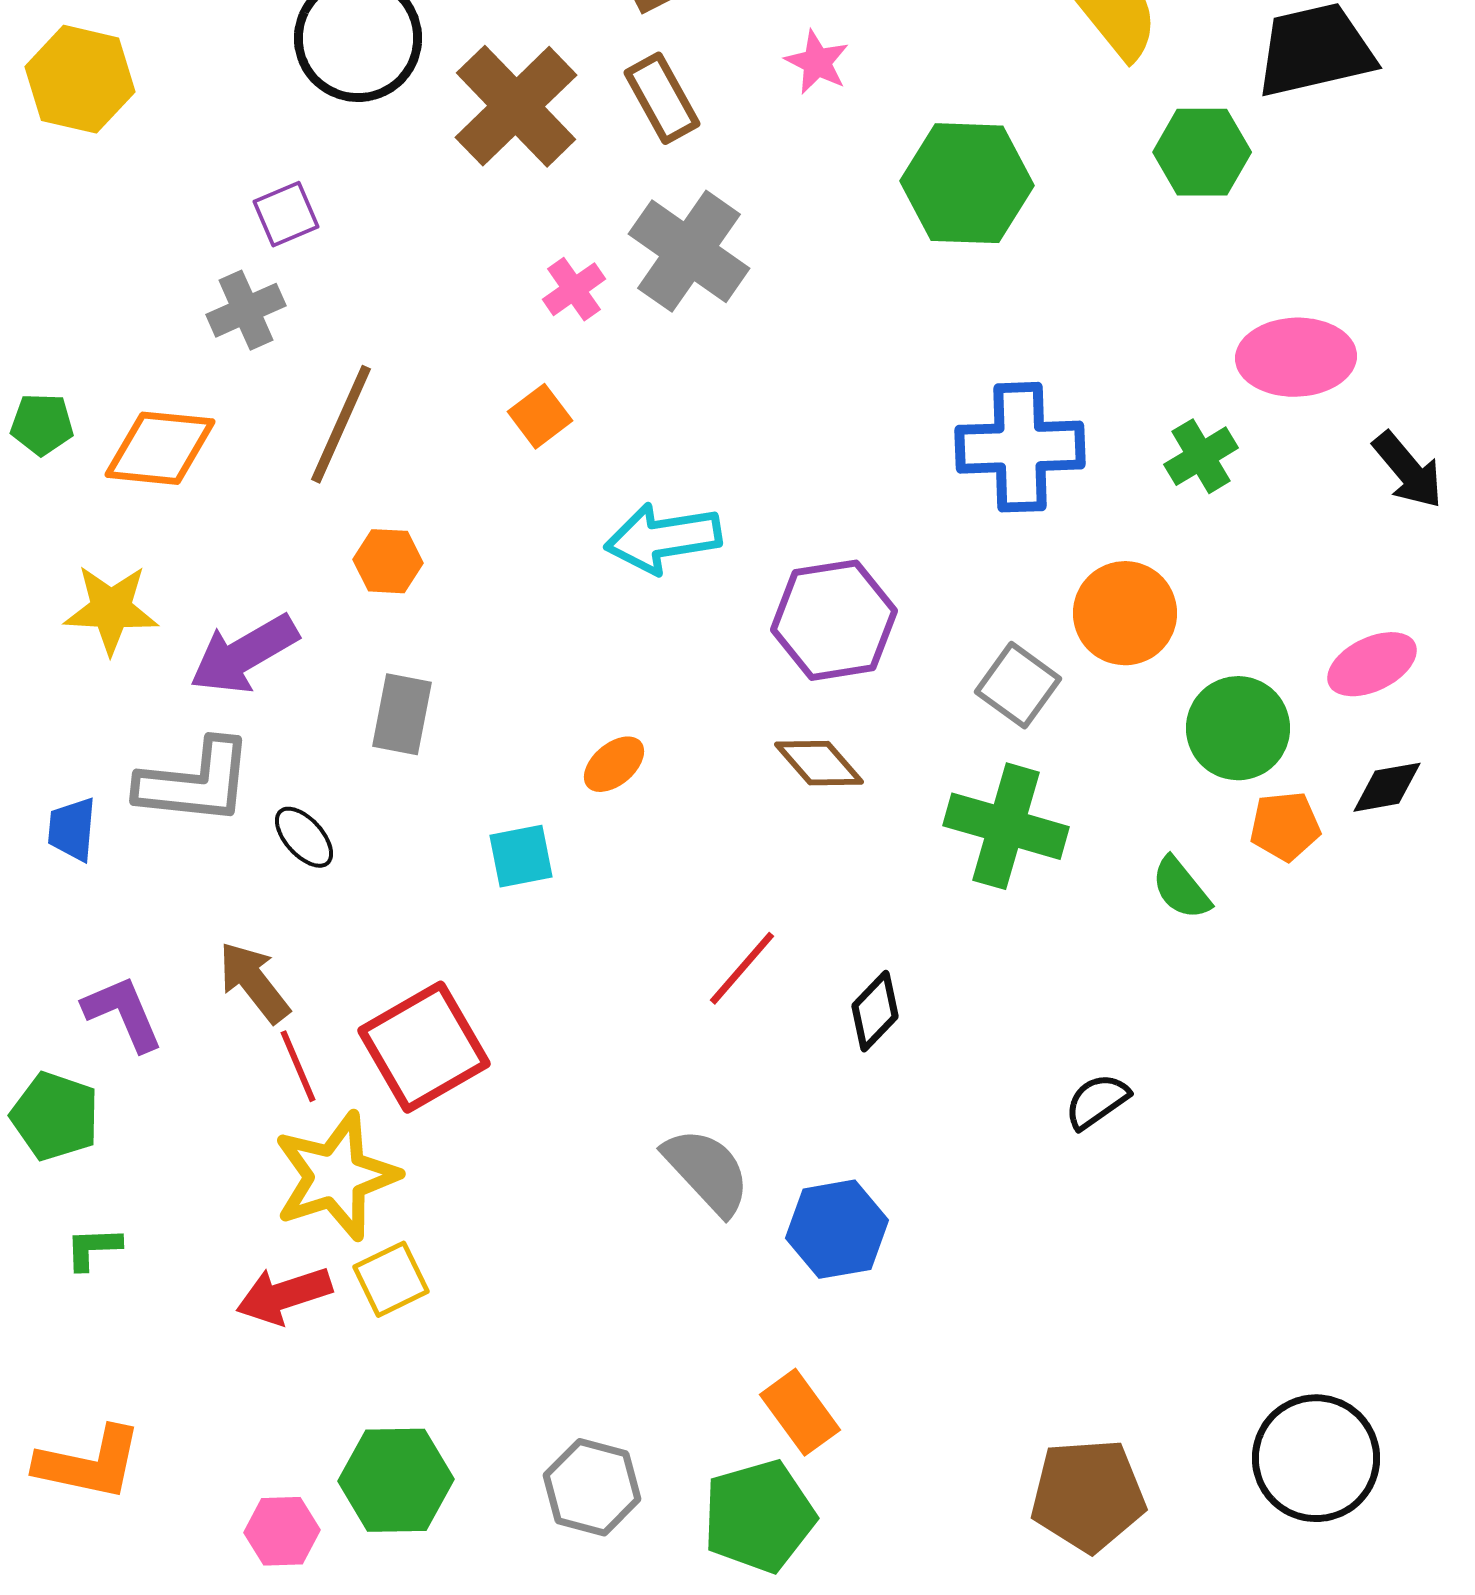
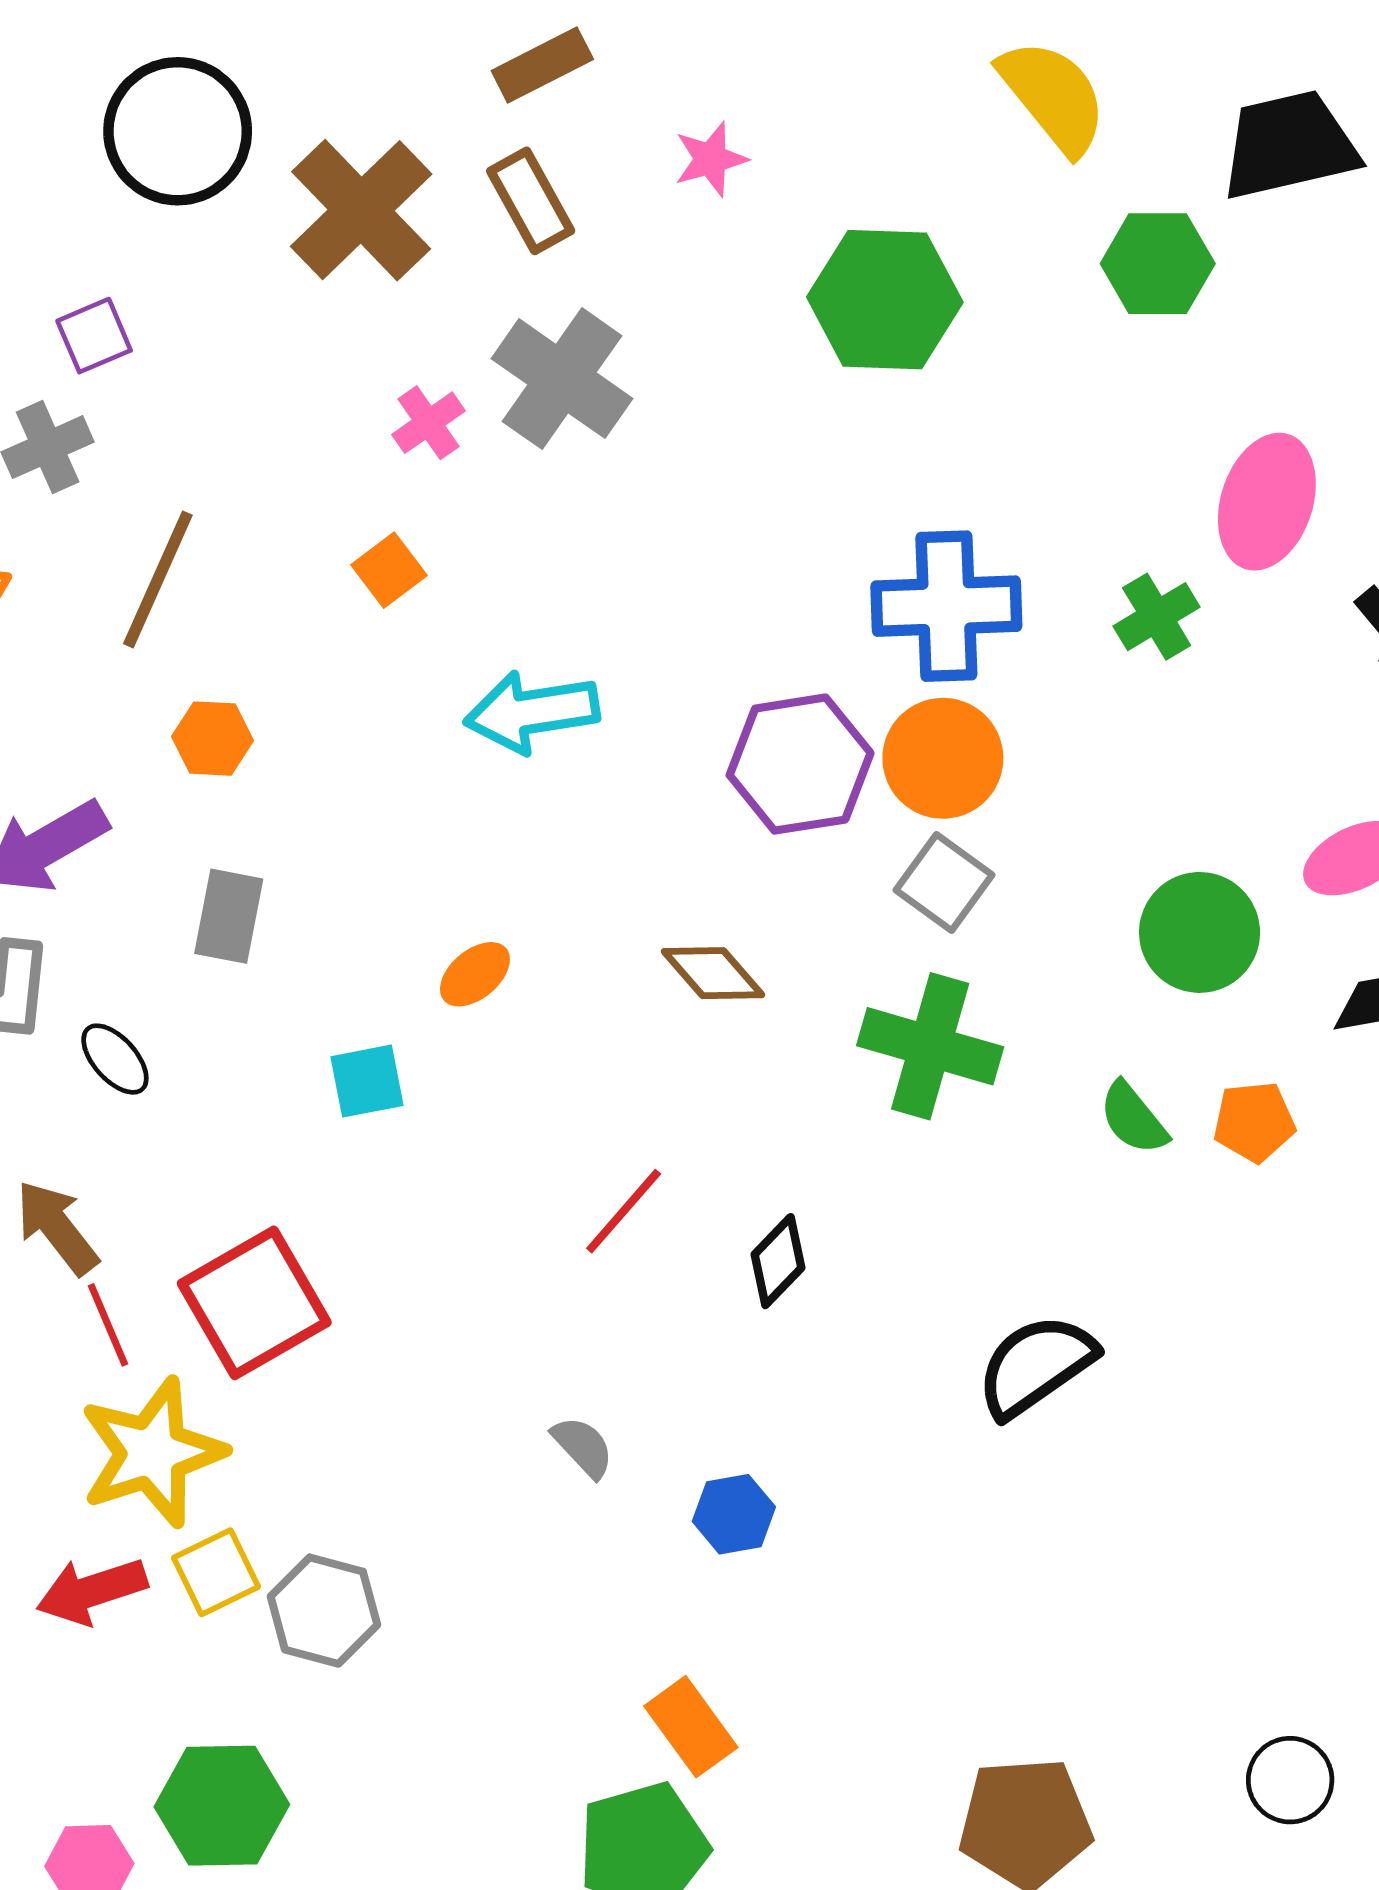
pink star: (817, 62) -> (711, 159), turned 30
pink ellipse: (1296, 357) -> (1267, 502), turned -70
orange circle: (1125, 613) -> (943, 758), moved
purple hexagon: (834, 620) -> (800, 764), moved
orange pentagon: (1285, 826) -> (1254, 1122), moved
black semicircle: (1097, 1101) -> (1036, 1366), size x1.6
gray semicircle: (707, 1171) -> (583, 1447), size x0.6
blue hexagon: (837, 1229) -> (734, 1514), size x0.7
black circle: (1316, 1458) -> (1290, 1780), size x0.6
gray hexagon: (592, 1487) -> (324, 1611), moved

